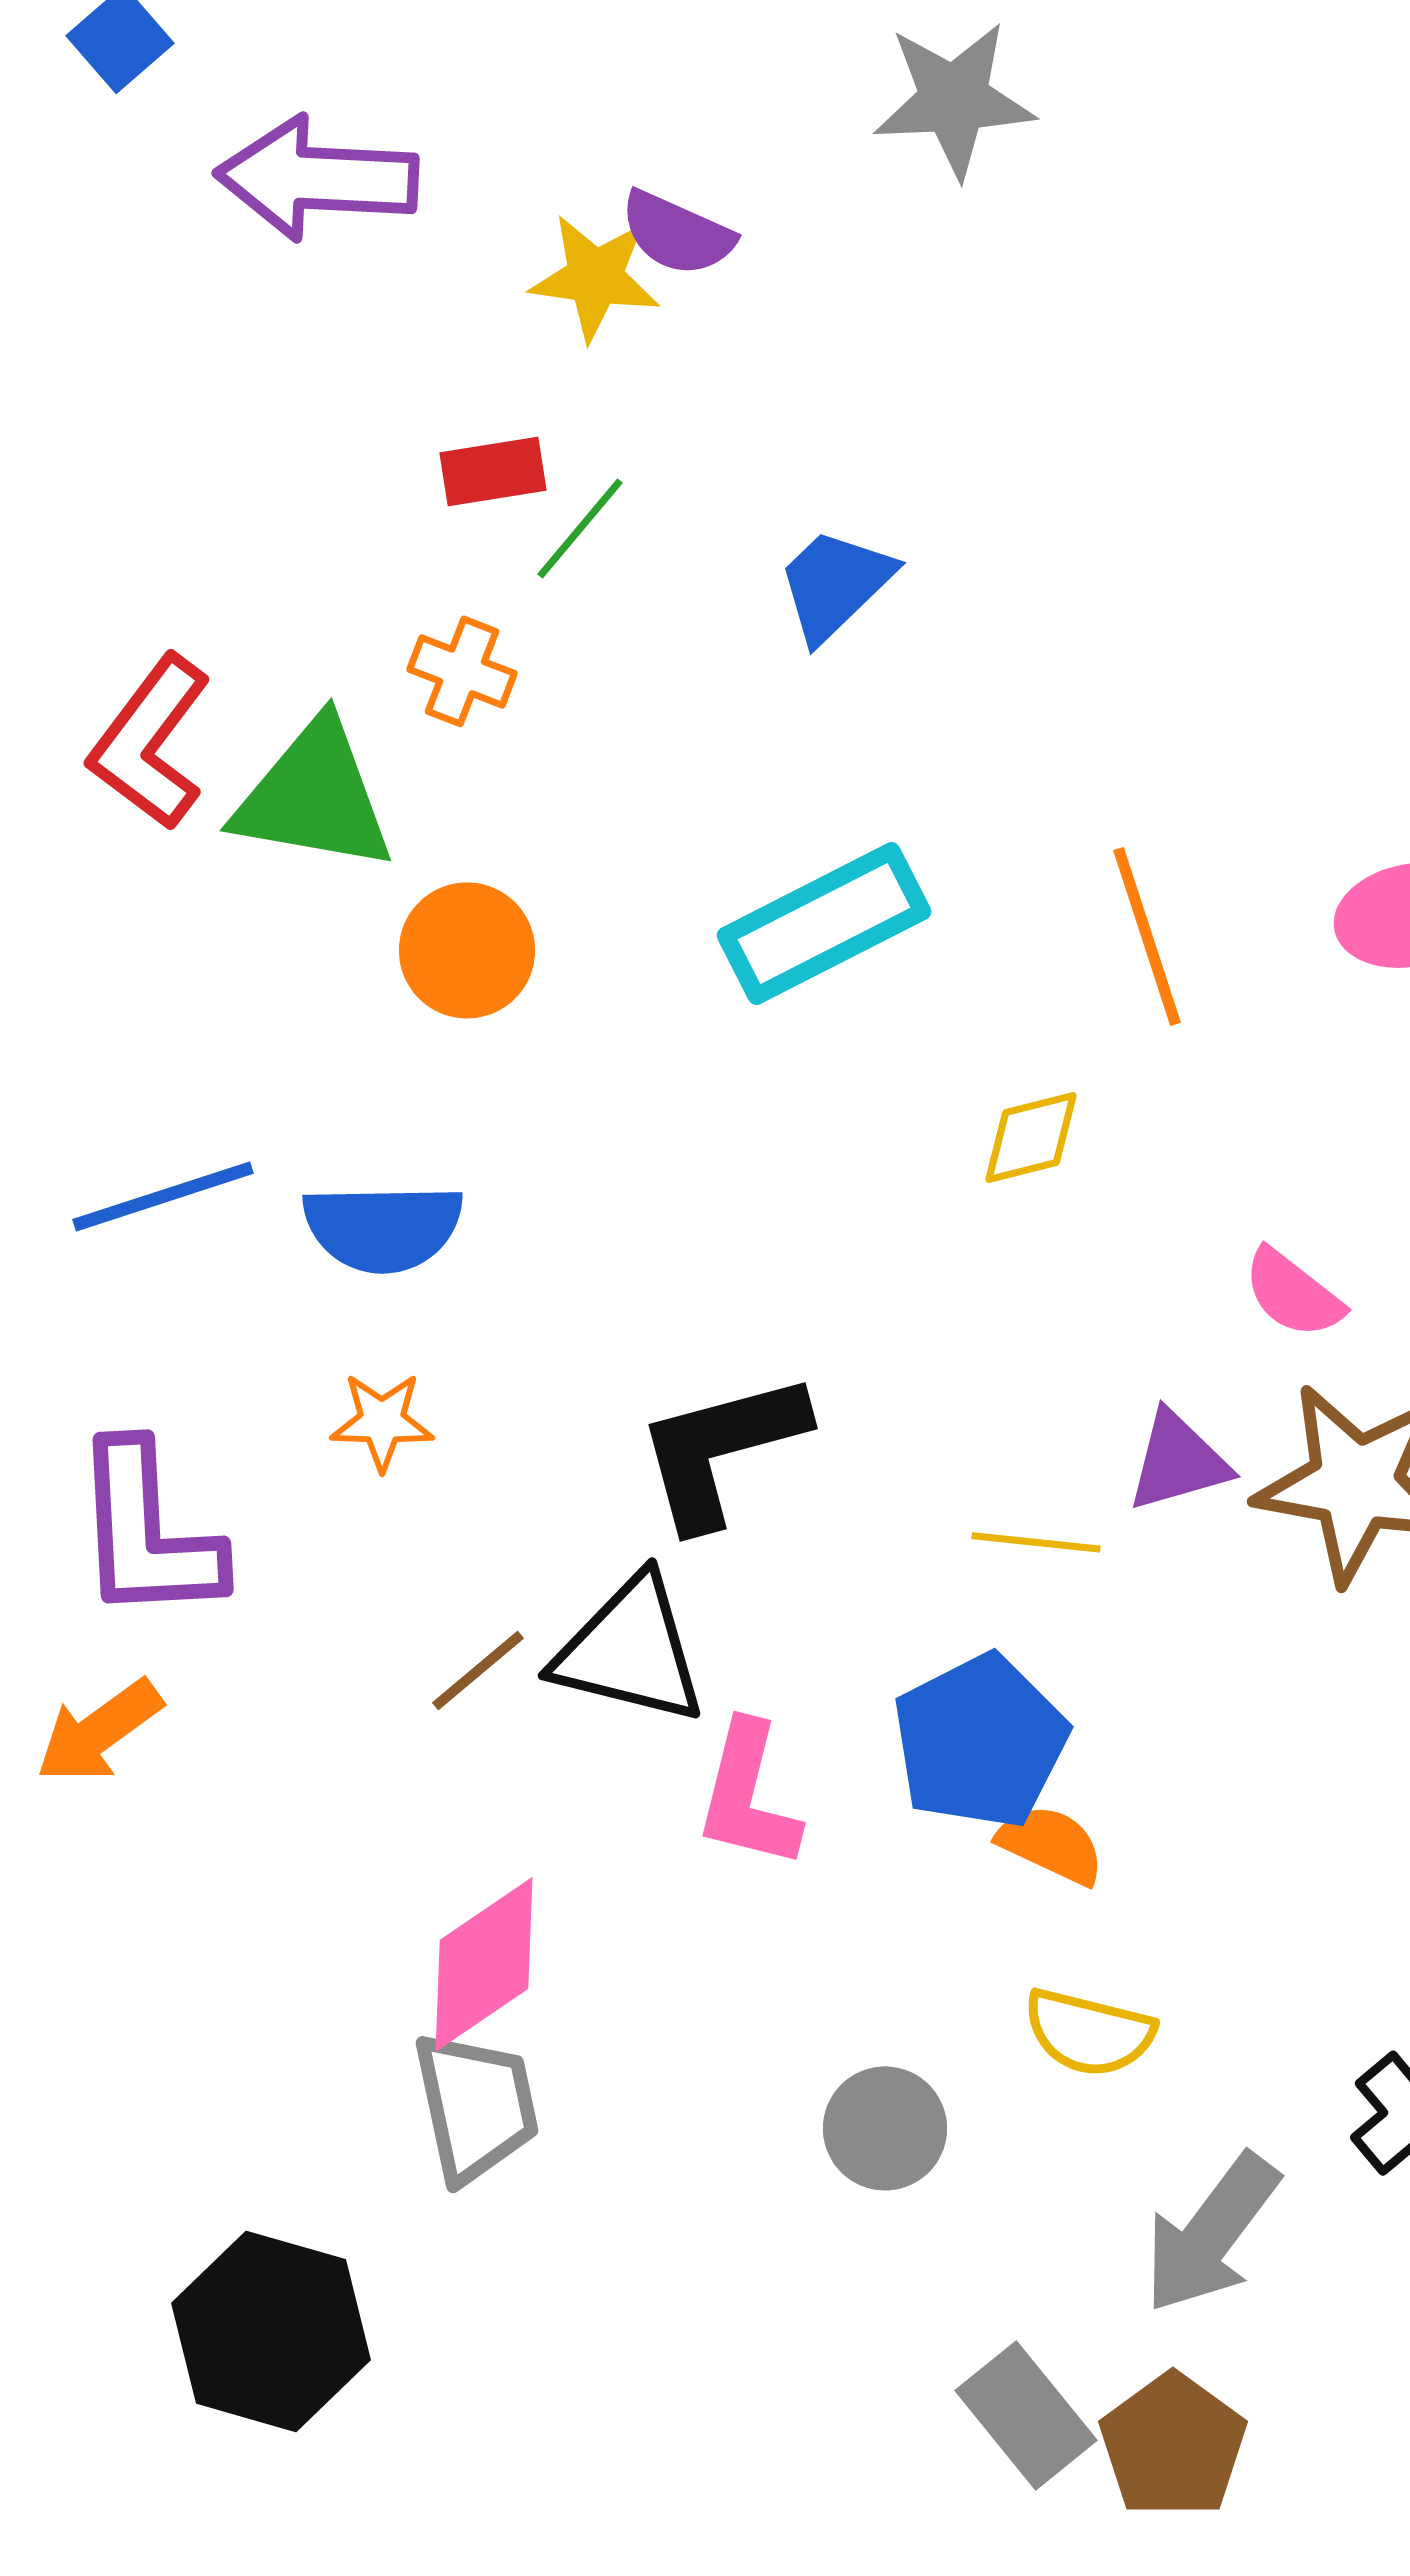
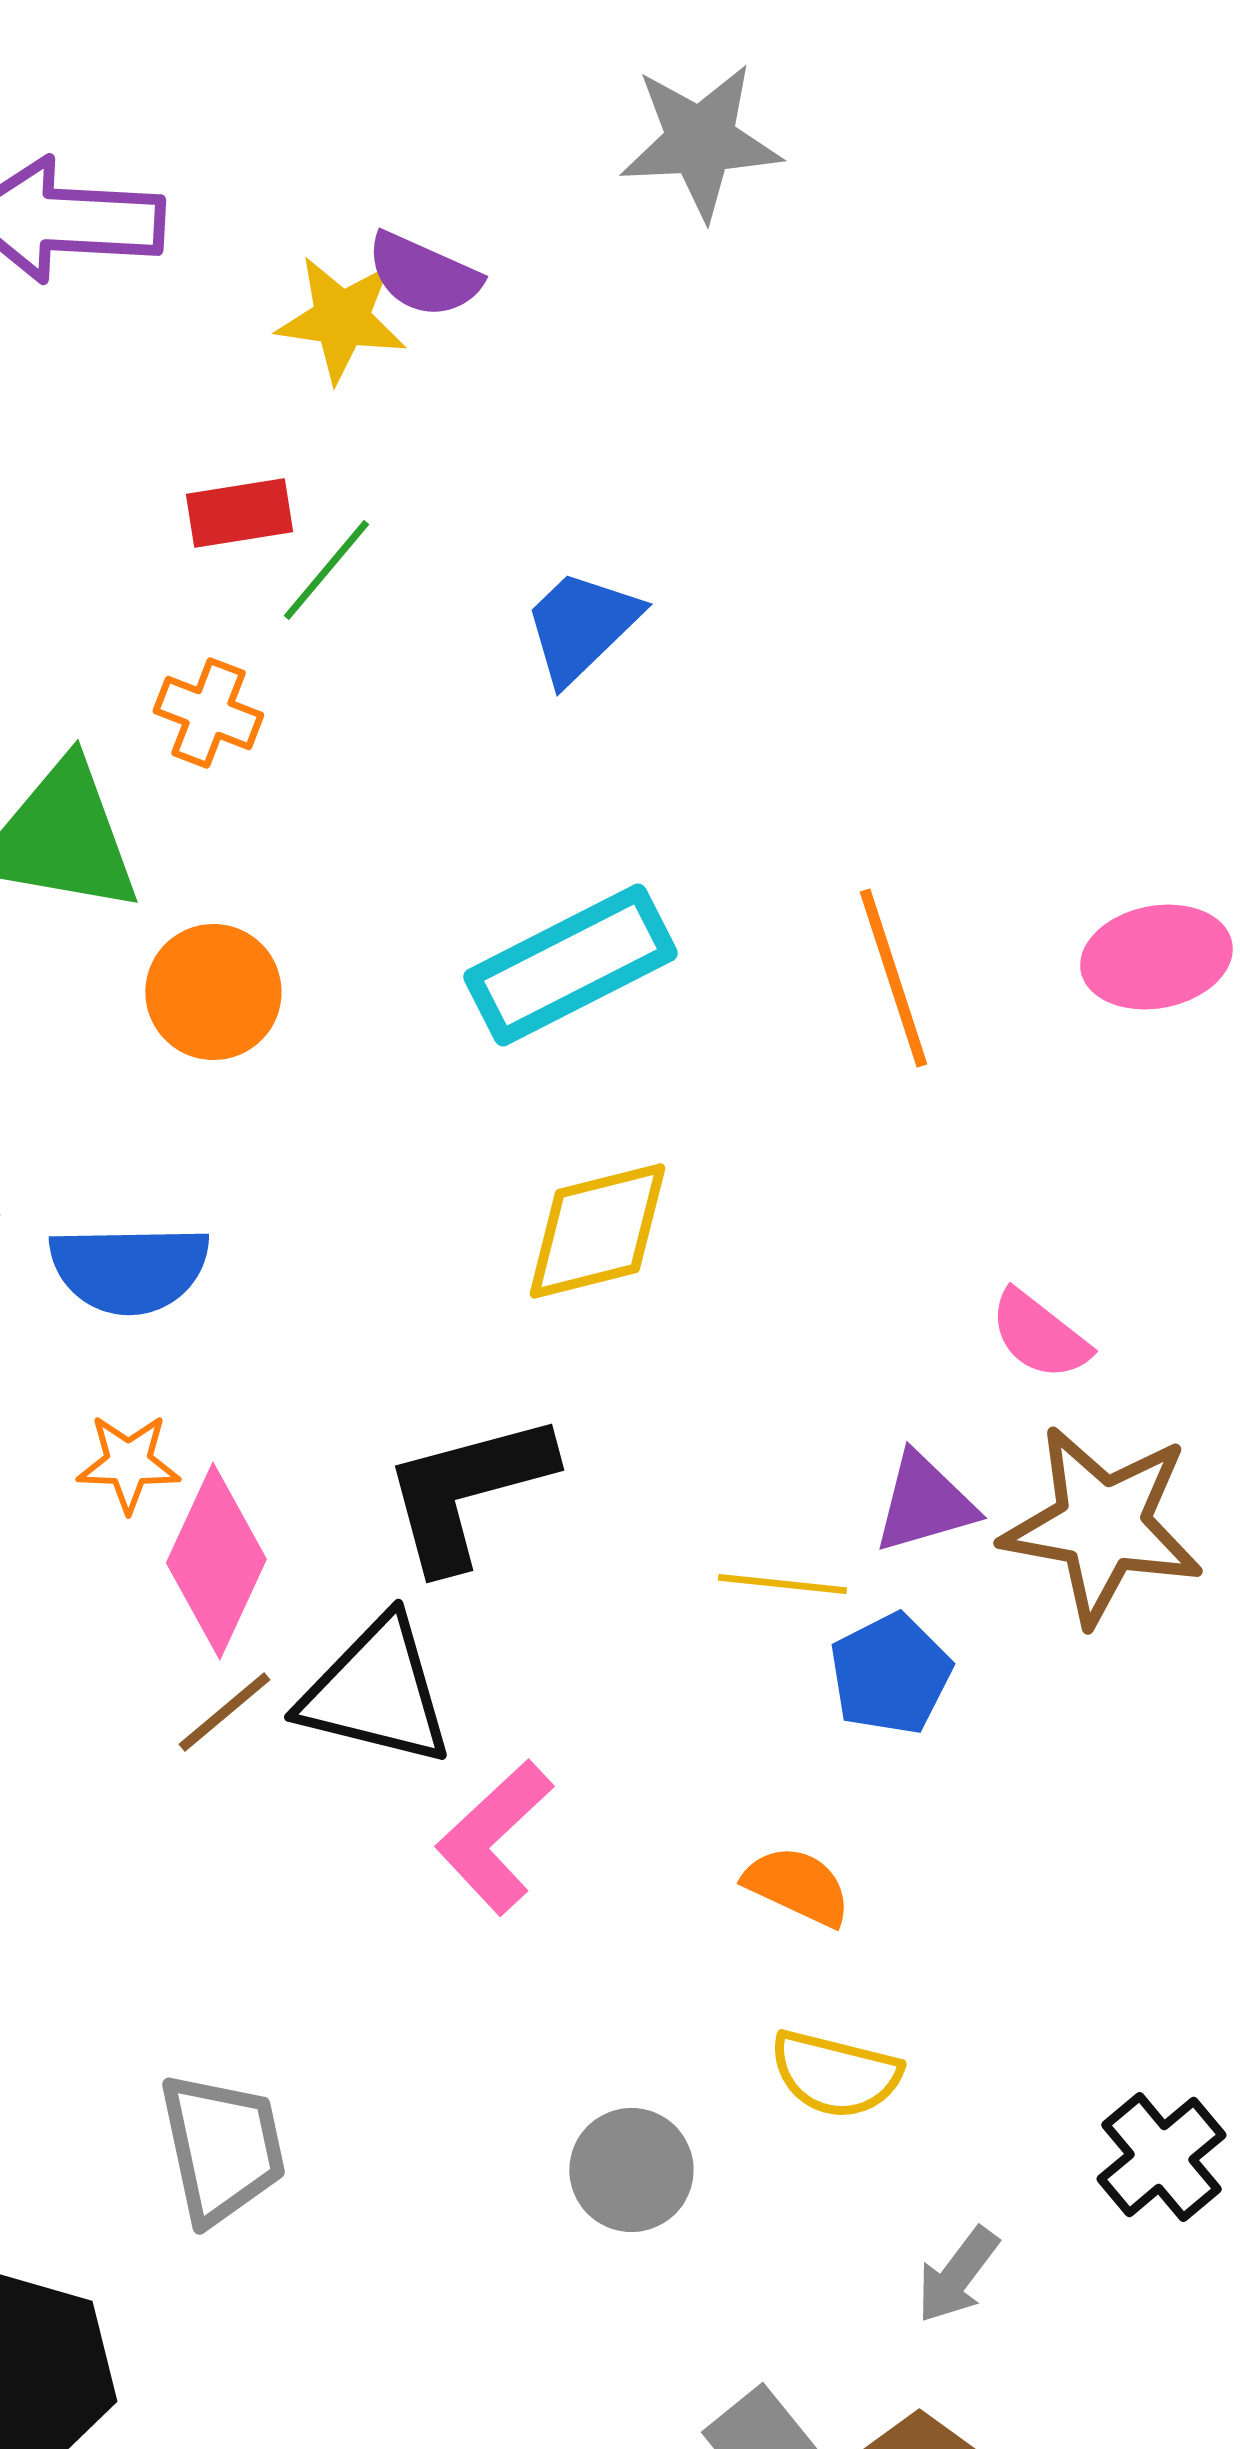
yellow diamond: (1031, 1137) -> (597, 1231), moved, size x1.5
blue pentagon: (980, 1741) -> (890, 1674), moved, size x0.7
pink L-shape: (748, 1795) -> (494, 1837), turned 33
pink diamond: (484, 1964) -> (216, 1561), moved, turned -31
gray arrow: (1211, 2233) -> (957, 2275), size x0.6

